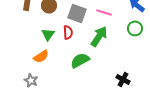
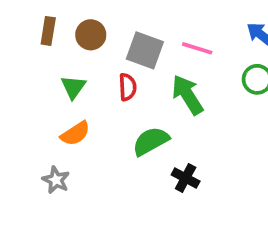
green triangle: (48, 34) -> (73, 87), moved
green arrow: (99, 36) -> (187, 95), turned -65
black cross: (123, 79) -> (186, 178), moved

